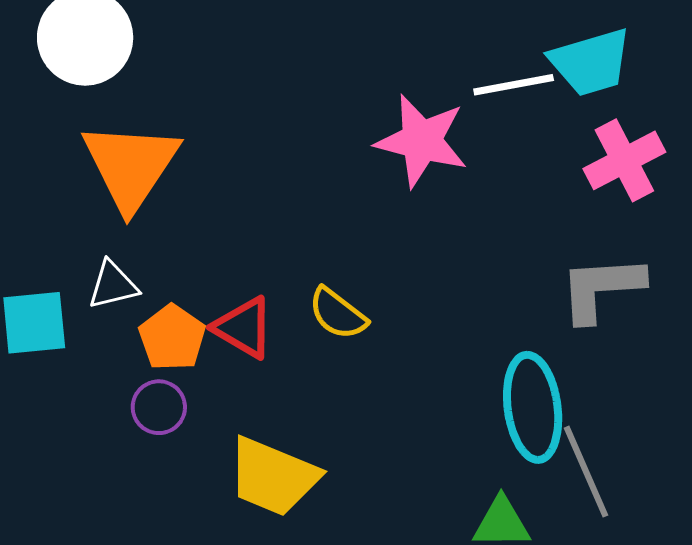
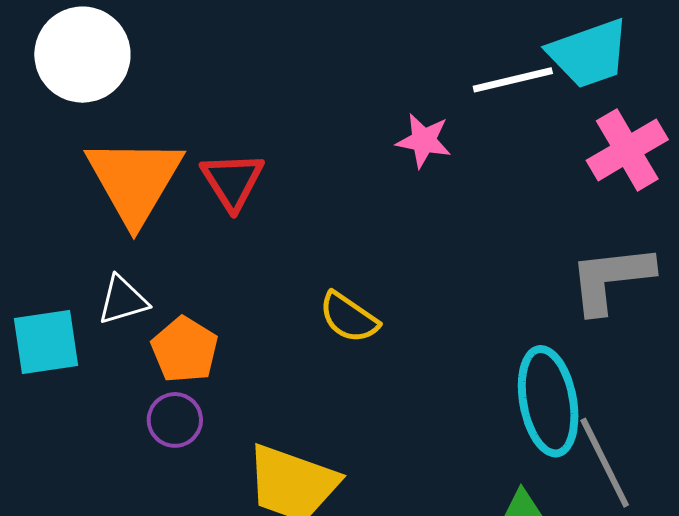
pink star: (422, 141) -> (424, 141), size x0.6
red triangle: (244, 328) -> (233, 181), moved, turned 30

